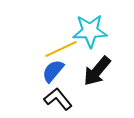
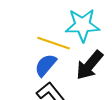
yellow line: (61, 49) -> (54, 43), turned 44

